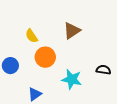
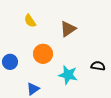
yellow semicircle: (32, 36) -> (30, 21), moved

